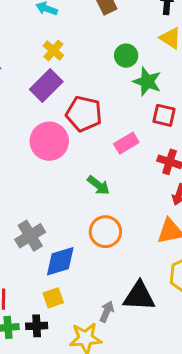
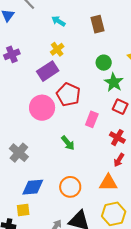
pink rectangle: (126, 143) -> (92, 119), turned -49
orange circle: (105, 232) -> (70, 187), moved
gray cross: (30, 236) -> (19, 153), moved, turned -30

